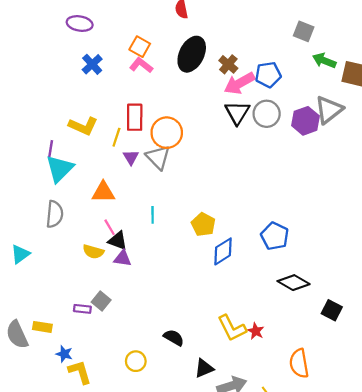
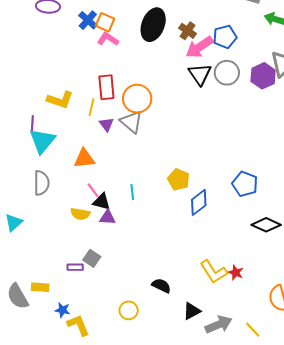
blue cross: (92, 64) -> (88, 20), moved
cyan line: (153, 215) -> (132, 192), moved

